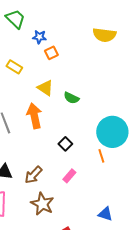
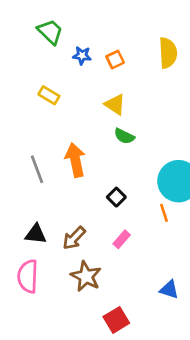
yellow semicircle: (104, 35) -> (168, 53), turned -100
orange square: (51, 53) -> (115, 60), moved
yellow triangle: (45, 88) -> (115, 104), moved

